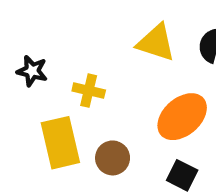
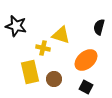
yellow triangle: (156, 43) -> (61, 35), moved
black star: (32, 71) -> (16, 26), moved, size x1.5

